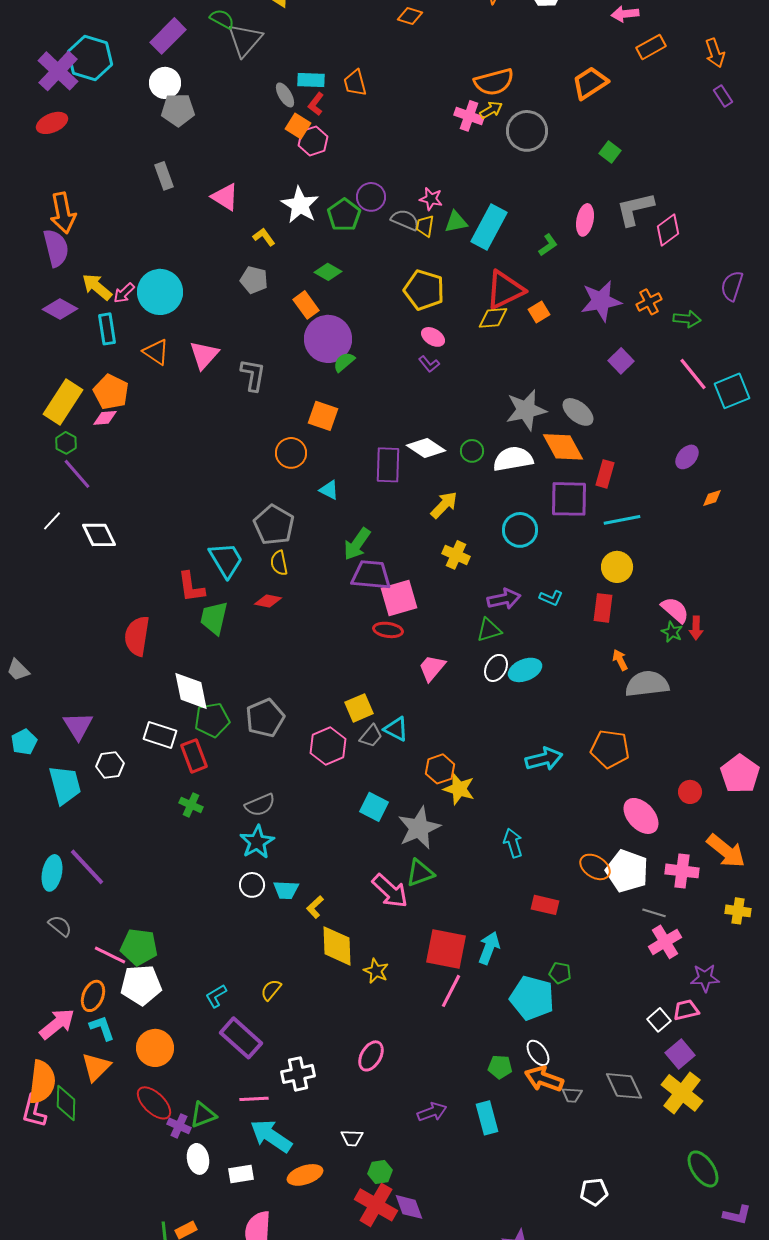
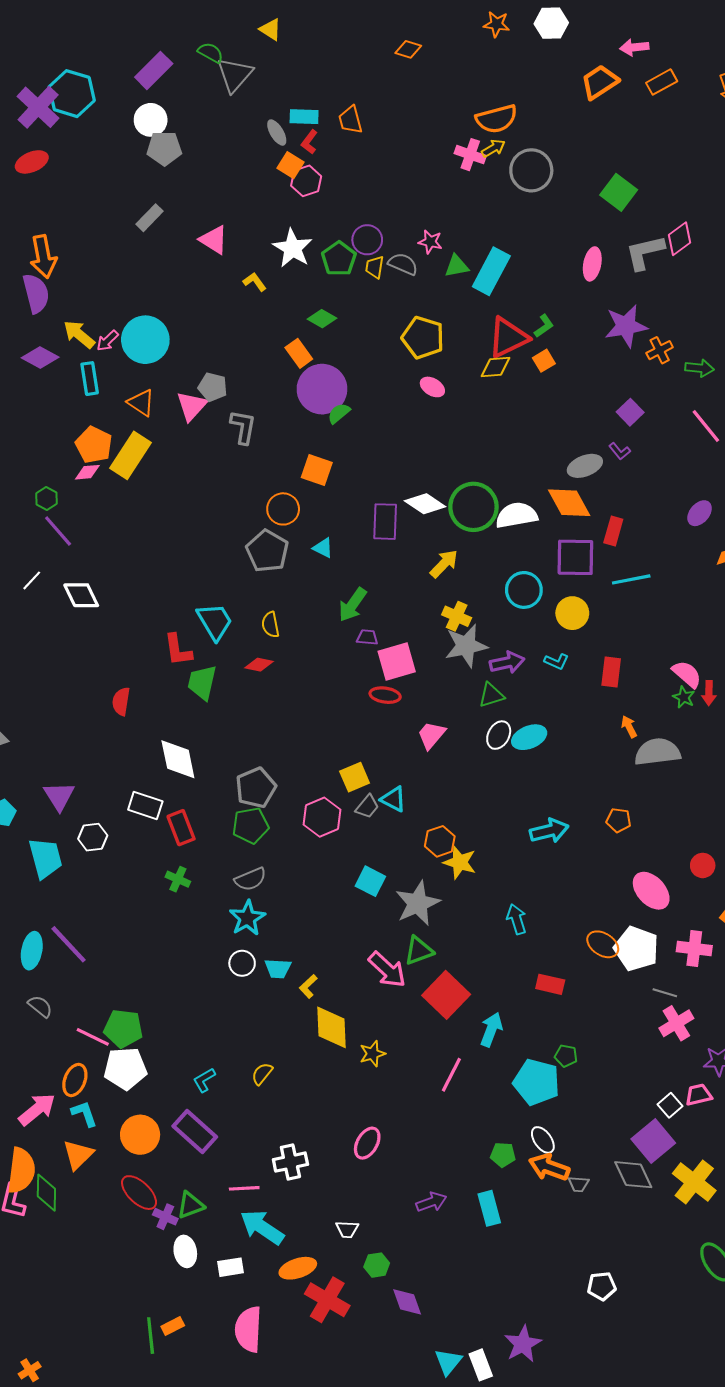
orange trapezoid: (590, 83) -> (600, 82), moved
green square: (610, 152) -> (619, 192), size x1.6
gray rectangle: (164, 176) -> (150, 218), turned 64
yellow trapezoid: (425, 226) -> (375, 267), moved
pink diamond: (668, 230) -> (680, 239), moved
green L-shape: (548, 245) -> (544, 326), moved
gray pentagon: (254, 280) -> (213, 387), moved
purple star: (601, 301) -> (626, 326), moved
purple L-shape: (429, 364) -> (620, 451), moved
yellow rectangle: (63, 402) -> (131, 455), moved
gray star: (526, 410) -> (466, 646), moved
gray ellipse: (578, 412) -> (585, 466), turned -60
green circle: (472, 451) -> (473, 507), size x2.0
gray pentagon: (274, 525) -> (267, 551), moved
yellow circle: (617, 567) -> (572, 613), moved
purple trapezoid: (371, 575) -> (367, 637), size x0.5
red semicircle: (137, 636) -> (121, 701), size x0.7
green pentagon: (212, 720) -> (250, 826), moved
orange pentagon: (610, 749) -> (619, 820), size x0.6
red square: (446, 949) -> (446, 995), moved, turned 33
yellow star: (376, 971) -> (372, 1054), turned 30
purple rectangle: (241, 1038) -> (195, 1132), moved
purple square: (680, 1054) -> (653, 1141), moved, size x1.4
red cross: (376, 1205) -> (327, 1300), moved

